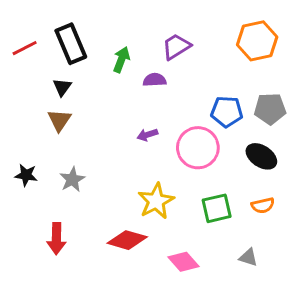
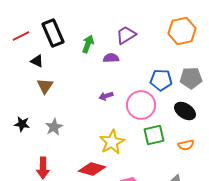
black triangle: (62, 87) -> (37, 61), moved, turned -40
green square: (217, 208) -> (154, 135), moved

